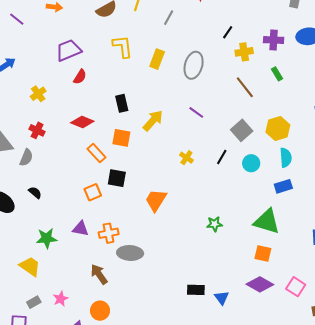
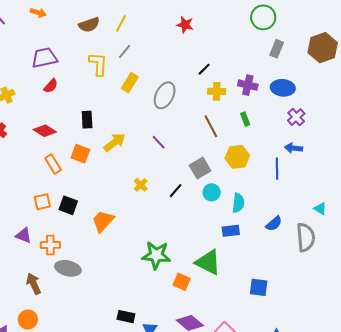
gray line: (169, 18) -> (124, 51), moved
yellow hexagon: (278, 128) -> (237, 157), moved
cyan circle: (251, 163) -> (212, 192), moved
black square: (117, 178) -> (68, 205), moved
green star: (214, 224) -> (156, 255), size x1.8
orange square: (263, 254) -> (182, 282), moved

